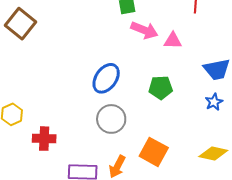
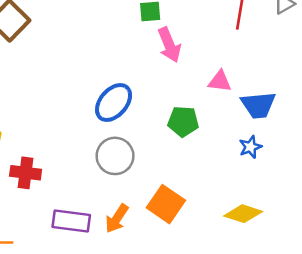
pink arrow: (144, 30) -> (169, 45), turned 40
pink triangle: (173, 41) -> (220, 81), moved

